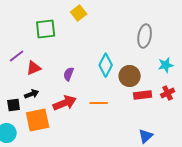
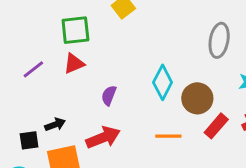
red triangle: (34, 68) -> (74, 64), moved
red rectangle: (143, 95) -> (216, 126), turned -42
orange line: (99, 103) -> (168, 136), moved

